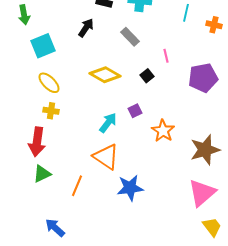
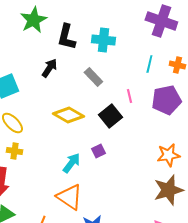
cyan line: (186, 13) -> (149, 64), moved
black square: (147, 76) -> (110, 116), size x1.6
purple pentagon: (203, 78) -> (166, 100), moved
orange star: (163, 131) -> (168, 155), moved, turned 30

